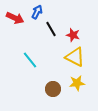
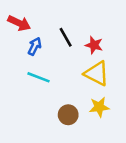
blue arrow: (37, 12) -> (35, 46), moved
cyan line: (30, 60) -> (38, 77), turned -30

